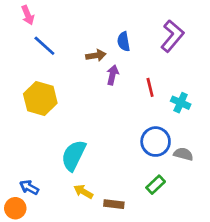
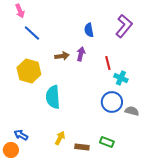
brown arrow: (96, 55) -> (62, 56), moved
cyan cross: (181, 103) -> (121, 78), moved
cyan semicircle: (74, 155) -> (53, 97), moved, turned -30
green rectangle: (156, 185) -> (107, 142), moved, turned 64
yellow arrow: (83, 192) -> (60, 138), turned 88

